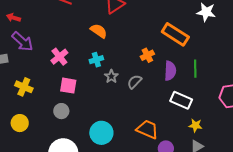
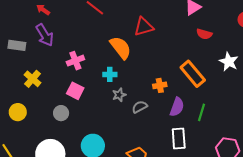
orange semicircle: (99, 31) -> (121, 48), size x1.4
white rectangle: (181, 100) -> (179, 138), turned 45

